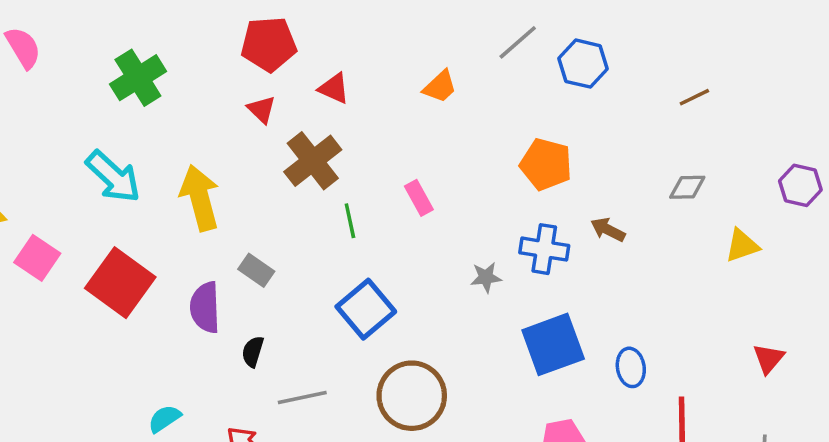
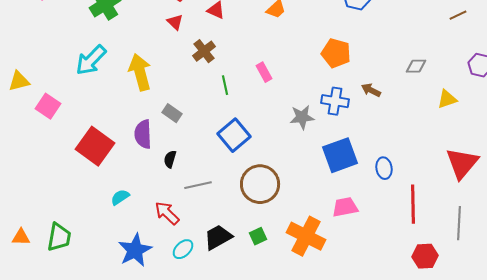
brown line: (694, 97) -> (458, 15), moved
brown cross: (313, 161) -> (204, 51), size x0.7
cyan arrow: (113, 177) -> (91, 60), turned 92
gray star: (486, 277) -> (302, 117), size x1.4
red square: (120, 283) -> (95, 146), moved
red triangle: (769, 359) -> (462, 163), size x1.8

